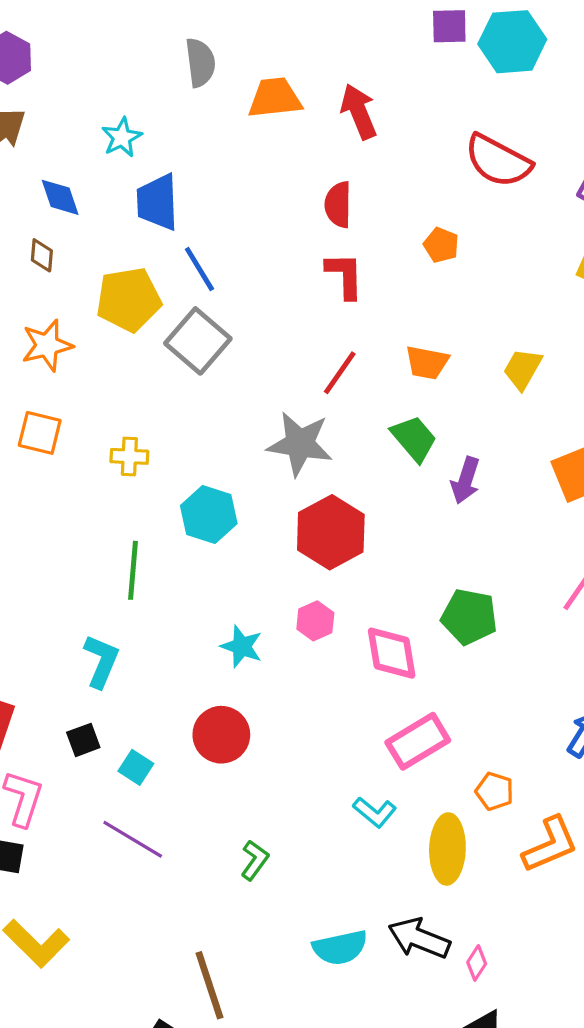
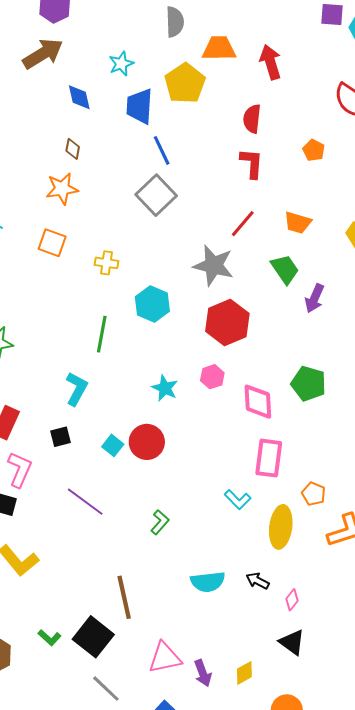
brown diamond: (42, 255) -> (73, 149), moved
yellow pentagon: (129, 300) -> (185, 83), moved, turned -30
pink rectangle: (418, 741) -> (269, 458), turned -57
cyan square: (136, 767) -> (113, 445), moved
black arrow: (419, 938) -> (258, 581), size x0.6

